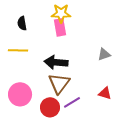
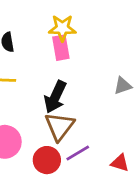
black arrow: (56, 62) -> (55, 97), turned -70
red triangle: (105, 93) -> (120, 163), moved

